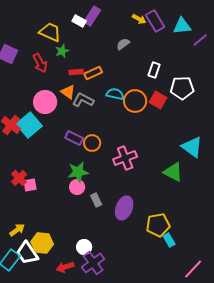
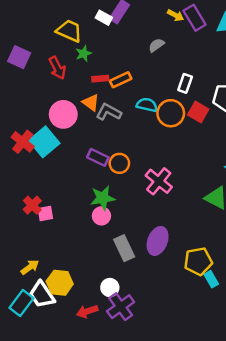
white rectangle: (154, 70) -> (185, 83), moved
pink cross: (125, 158) -> (159, 181), turned -30
gray rectangle: (96, 200) -> (124, 248), moved, size x1.5

